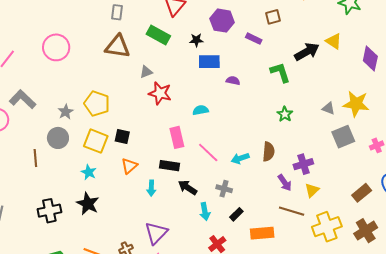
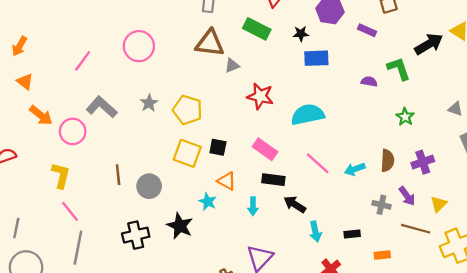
gray triangle: (146, 72) -> (232, 65), moved
purple semicircle: (233, 81) -> (369, 81), moved
cyan semicircle: (201, 110) -> (308, 115), size x1.8
gray star: (66, 112) -> (149, 103), moved
pink rectangle: (177, 137) -> (265, 149), moved, turned -40
gray circle: (58, 138) -> (149, 186), moved
purple cross: (303, 164) -> (423, 162), moved
orange triangle: (129, 166) -> (227, 181), turned -48
cyan star: (89, 172) -> (208, 202), moved
gray cross: (224, 189) -> (381, 205), moved
black rectangle: (236, 214) -> (352, 234), turned 40
orange rectangle: (262, 233) -> (382, 255), size x0.6

